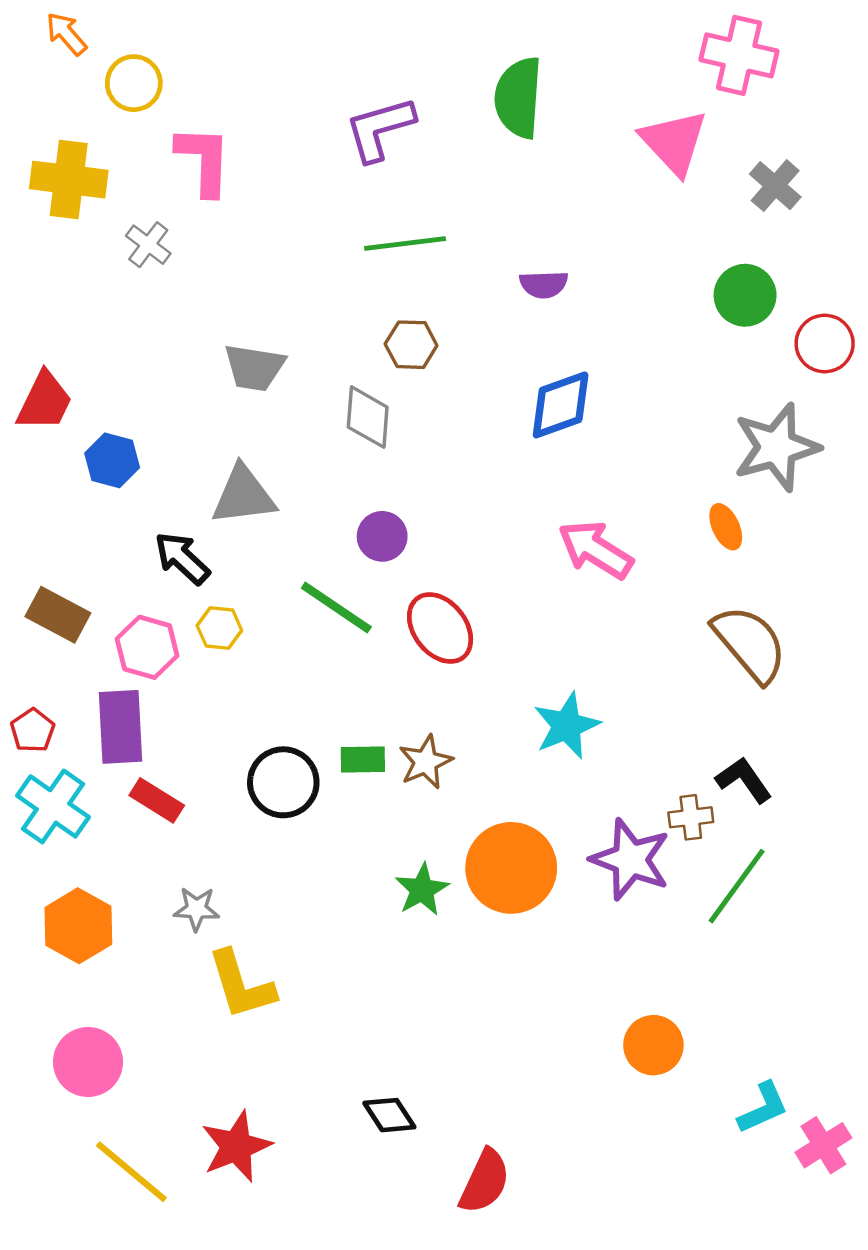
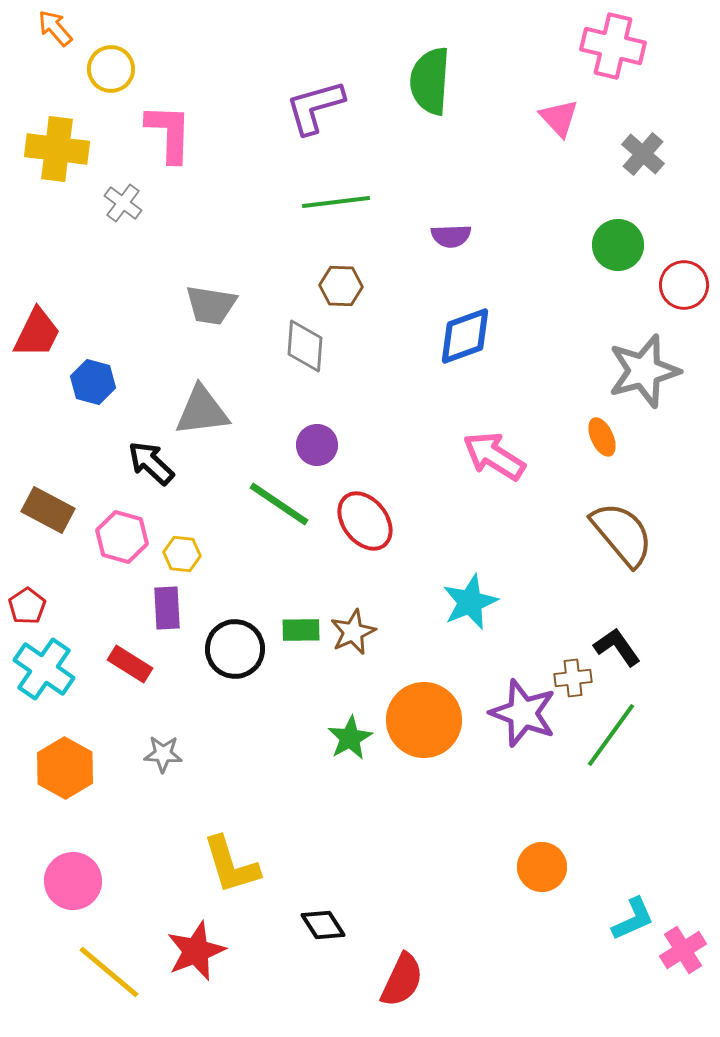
pink triangle: (674, 142) -> (559, 118), size x0.7
yellow hexagon: (219, 628) -> (182, 554), moved
purple rectangle: (121, 727) -> (167, 608), moved, size x0.7
yellow L-shape: (241, 985) -> (231, 865), moved

